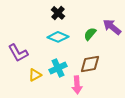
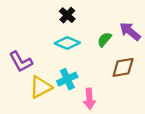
brown diamond: (90, 64) -> (123, 67), moved
yellow triangle: (35, 75) -> (41, 87), size x1.5

